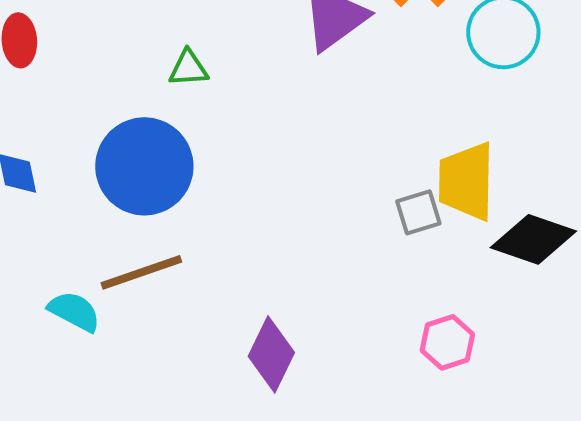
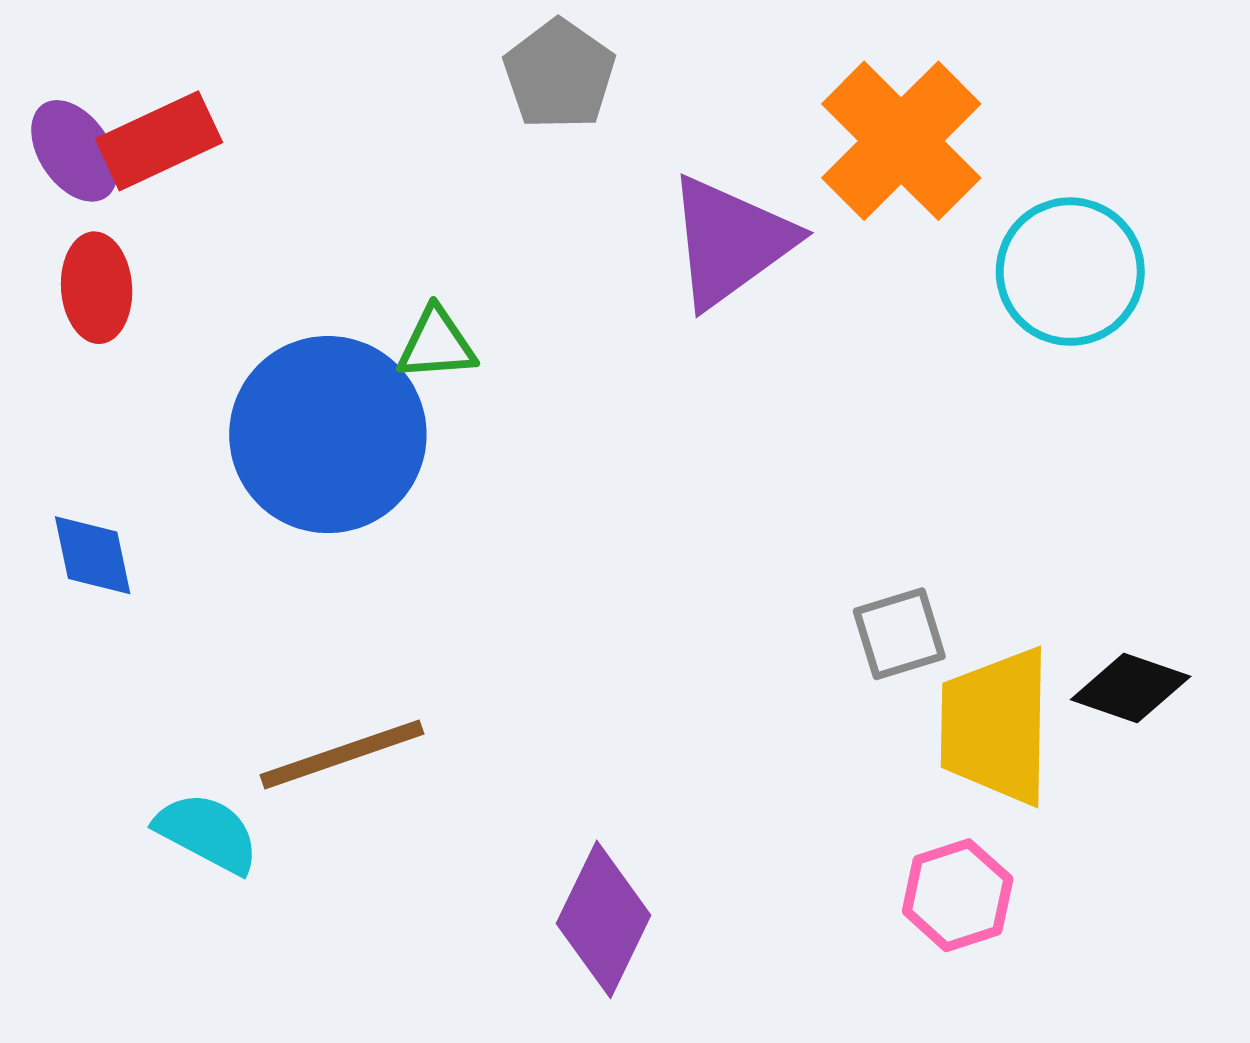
blue circle: (144, 166) -> (328, 435), moved
yellow trapezoid: (466, 181) -> (996, 726), moved
black diamond: (533, 239) -> (1131, 688), size x0.7

